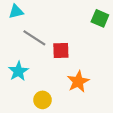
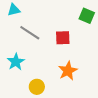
red square: (61, 51) -> (63, 38), moved

